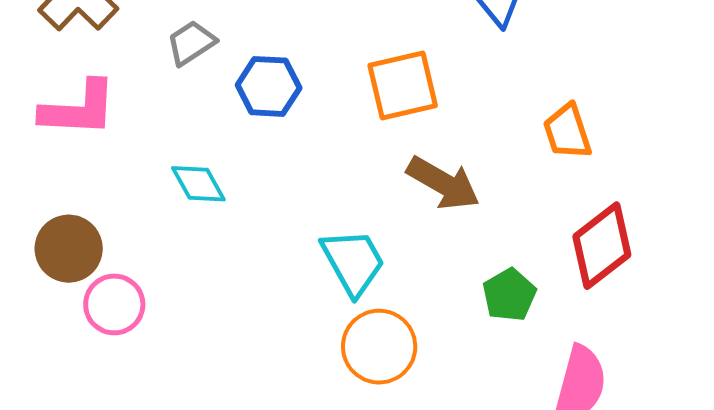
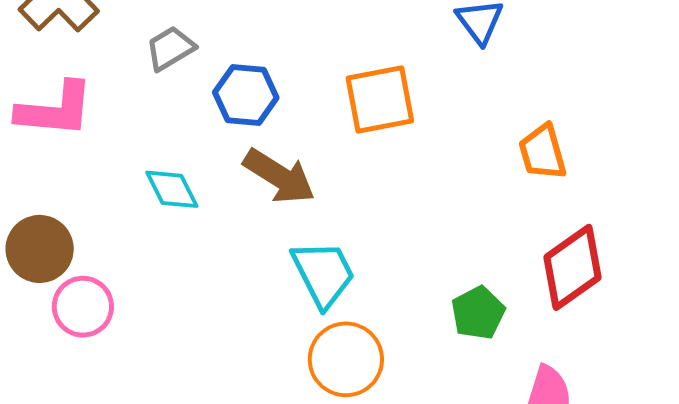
brown arrow: (443, 183) -> (279, 176), moved

